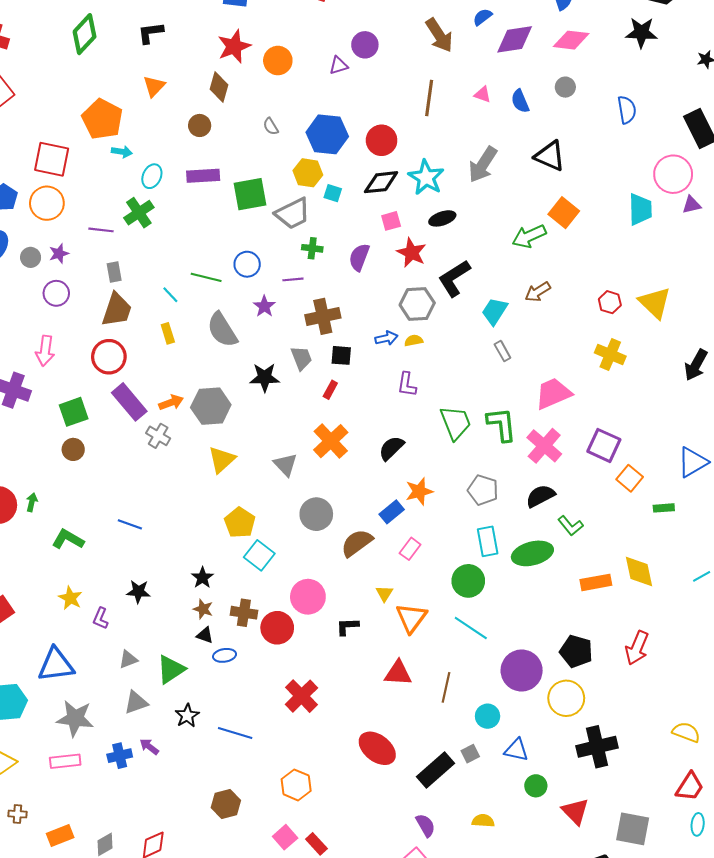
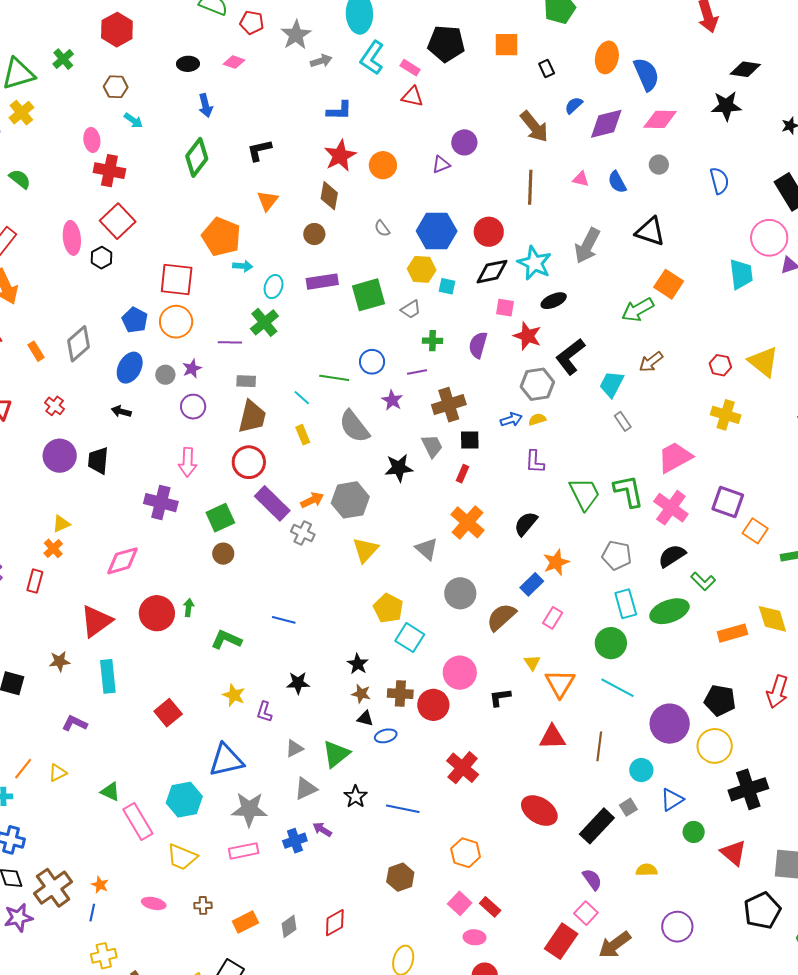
gray trapezoid: (293, 213) -> (411, 309), size x0.6
pink square: (391, 221) -> (505, 308), turned 30
gray rectangle: (114, 272) -> (246, 381), turned -72
blue triangle: (516, 750) -> (672, 800), turned -40

